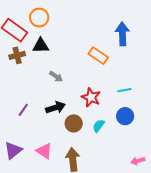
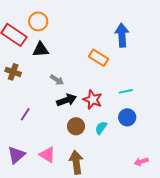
brown cross: (17, 55) -> (13, 72), moved, turned 35
black arrow: (55, 107) -> (67, 100), moved

